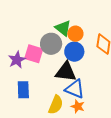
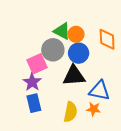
pink square: (34, 54) -> (37, 64), turned -30
purple star: (17, 60) -> (32, 82), moved
blue triangle: (75, 89) -> (99, 91), moved

